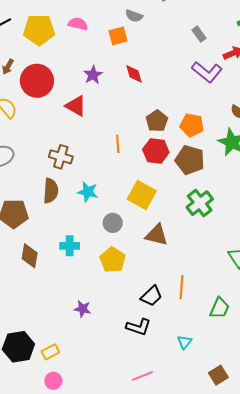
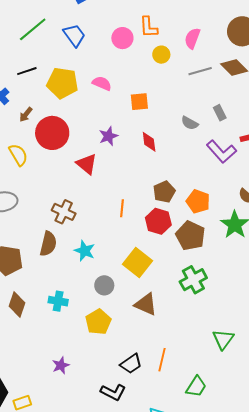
gray semicircle: (134, 16) -> (190, 123), moved
purple star: (83, 309) -> (61, 365), turned 30

